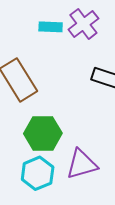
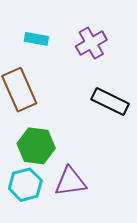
cyan rectangle: (51, 27) -> (36, 39), moved

